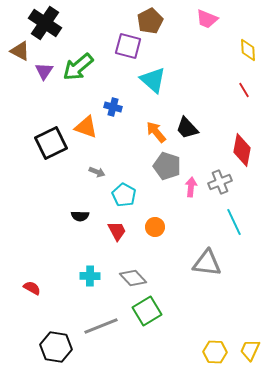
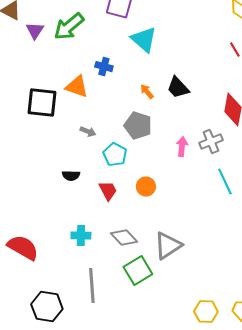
orange arrow: (156, 132) -> (147, 92), size x0.7
black square: (51, 143) -> (42, 103), turned 32
gray pentagon: (167, 166) -> (138, 126), moved
gray triangle: (207, 263) -> (168, 246), moved, turned -40
red semicircle: (32, 288) -> (23, 248), size x1.8
gray line: (101, 326) -> (92, 286), turned -72

